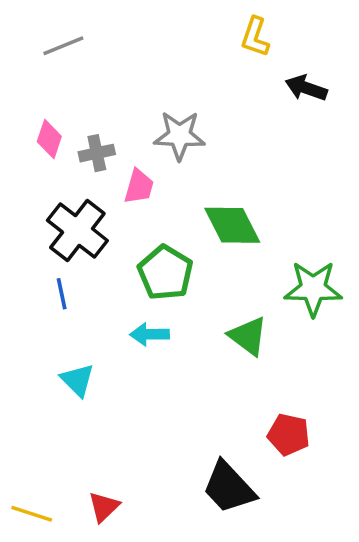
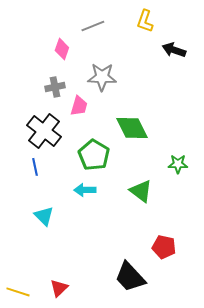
gray line: (63, 46) -> (93, 26), moved
pink diamond: (49, 139) -> (62, 49), moved
green star: (313, 289) -> (178, 164), size x0.6

